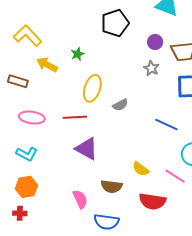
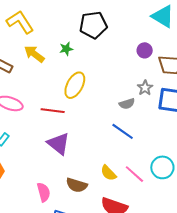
black pentagon: (115, 23) -> (93, 25), moved
gray star: (151, 68) -> (145, 88), moved
gray semicircle: (120, 105) -> (127, 104), moved
blue line: (166, 125) -> (123, 131), moved
pink line: (175, 176) -> (134, 174), moved

